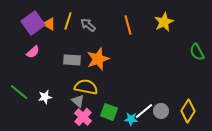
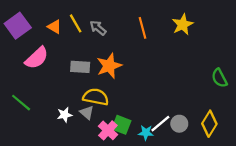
yellow line: (68, 21) -> (76, 23), turned -48
purple square: (33, 23) -> (18, 26), moved
pink semicircle: (33, 52) -> (37, 58), size x1.6
green semicircle: (197, 52) -> (219, 78), moved
white star: (45, 97) -> (65, 115), moved
pink cross: (83, 117) -> (108, 130), moved

